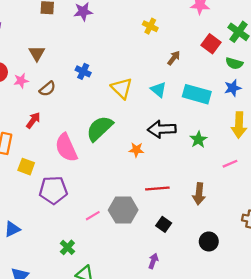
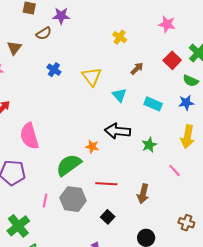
yellow triangle: (122, 88) -> (92, 76), moved
brown semicircle: (47, 89) -> (44, 33), moved
cyan rectangle: (197, 94) -> (153, 104), size x0.7
green semicircle: (100, 128) -> (69, 165), moved
pink line: (230, 164) -> (175, 170), turned 64
pink line: (93, 216) -> (45, 200), turned -56
green cross: (67, 247) -> (18, 226), size x1.6

